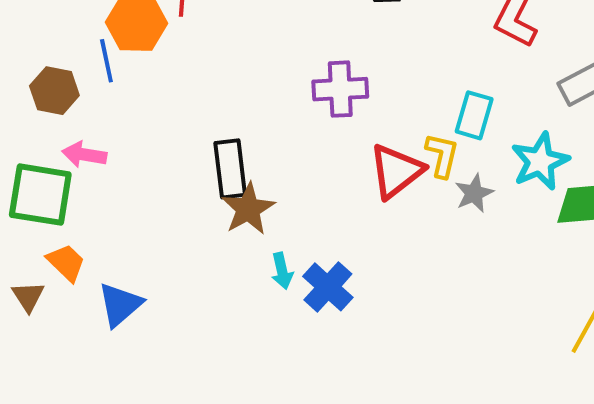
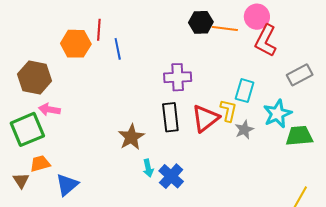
blue line: (106, 61) -> (118, 49), moved
brown hexagon: (54, 91) -> (35, 77), size x1.4
black rectangle: (230, 169) -> (170, 117), moved
green square: (40, 195) -> (27, 129), turned -32
orange trapezoid: (66, 263) -> (40, 164), turned -60

